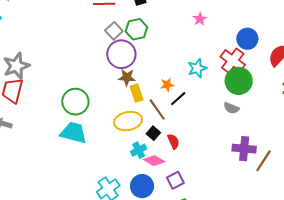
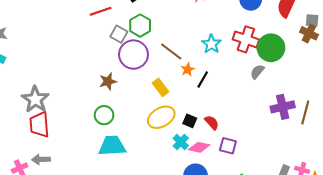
red cross: (233, 61) -> (246, 39), moved
brown star: (127, 77) -> (108, 81), moved
green circle: (239, 81) -> (271, 48), moved
green circle: (75, 102) -> (104, 115), size x0.7
gray semicircle: (231, 108) -> (257, 72), turned 126
brown line: (157, 110) -> (171, 52), moved
purple square: (175, 180) -> (228, 146), moved, turned -30

